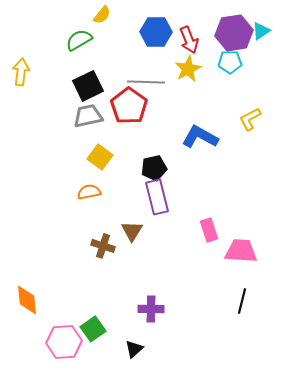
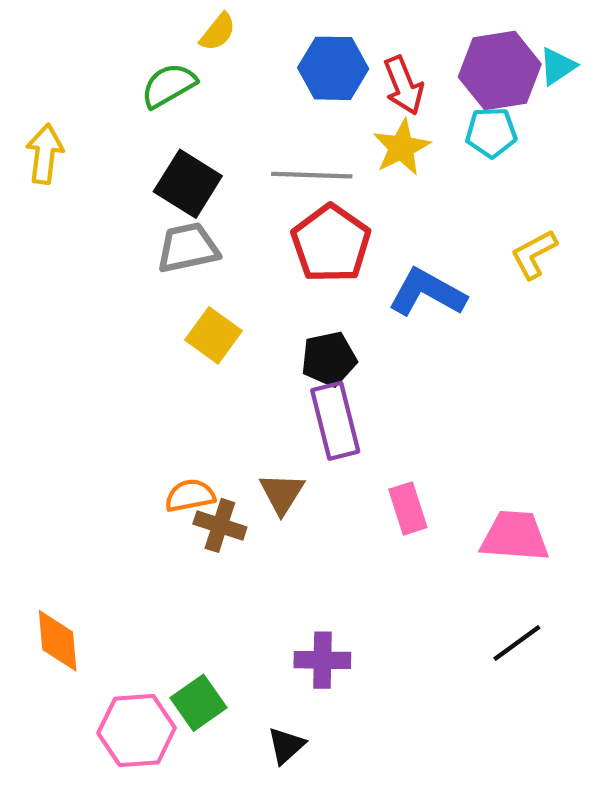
black square: (88, 86) -> (188, 184), turned -32
red pentagon: (129, 106) -> (331, 244), moved
orange semicircle: (89, 192) -> (190, 496), moved
pink rectangle: (209, 230) -> (408, 508), moved
black line: (242, 301) -> (517, 643), turned 40

